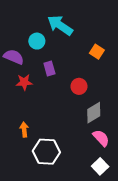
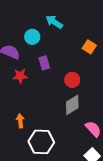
cyan arrow: (60, 25) -> (54, 22), size x0.7
gray diamond: (94, 113) -> (72, 105), moved

